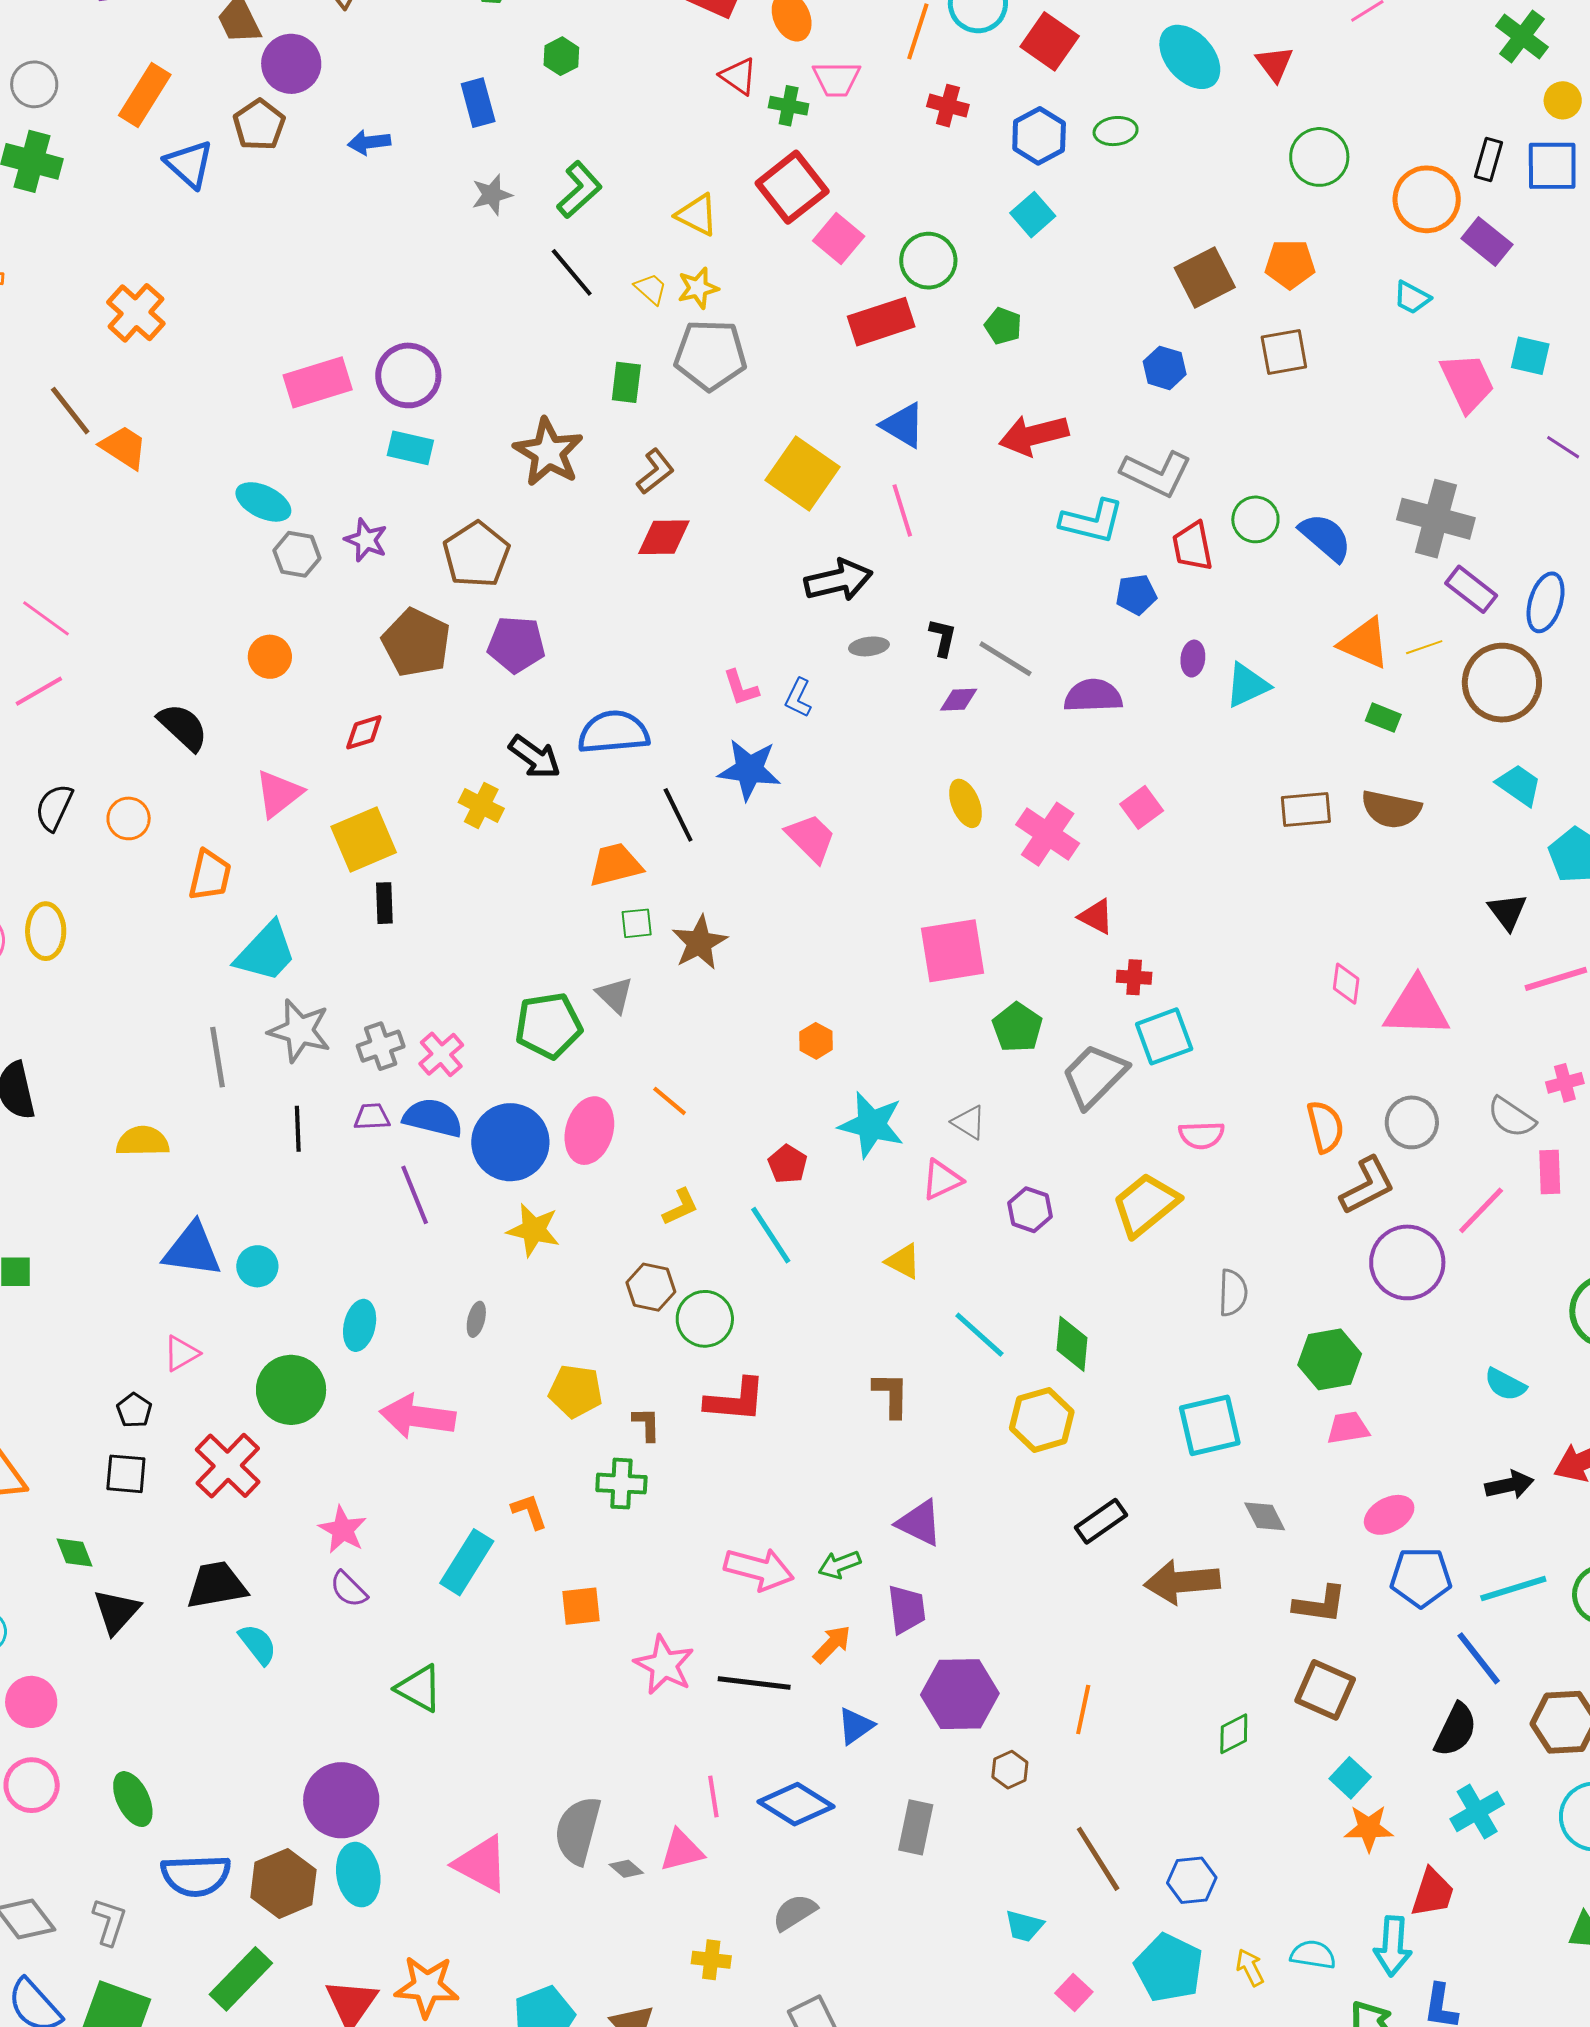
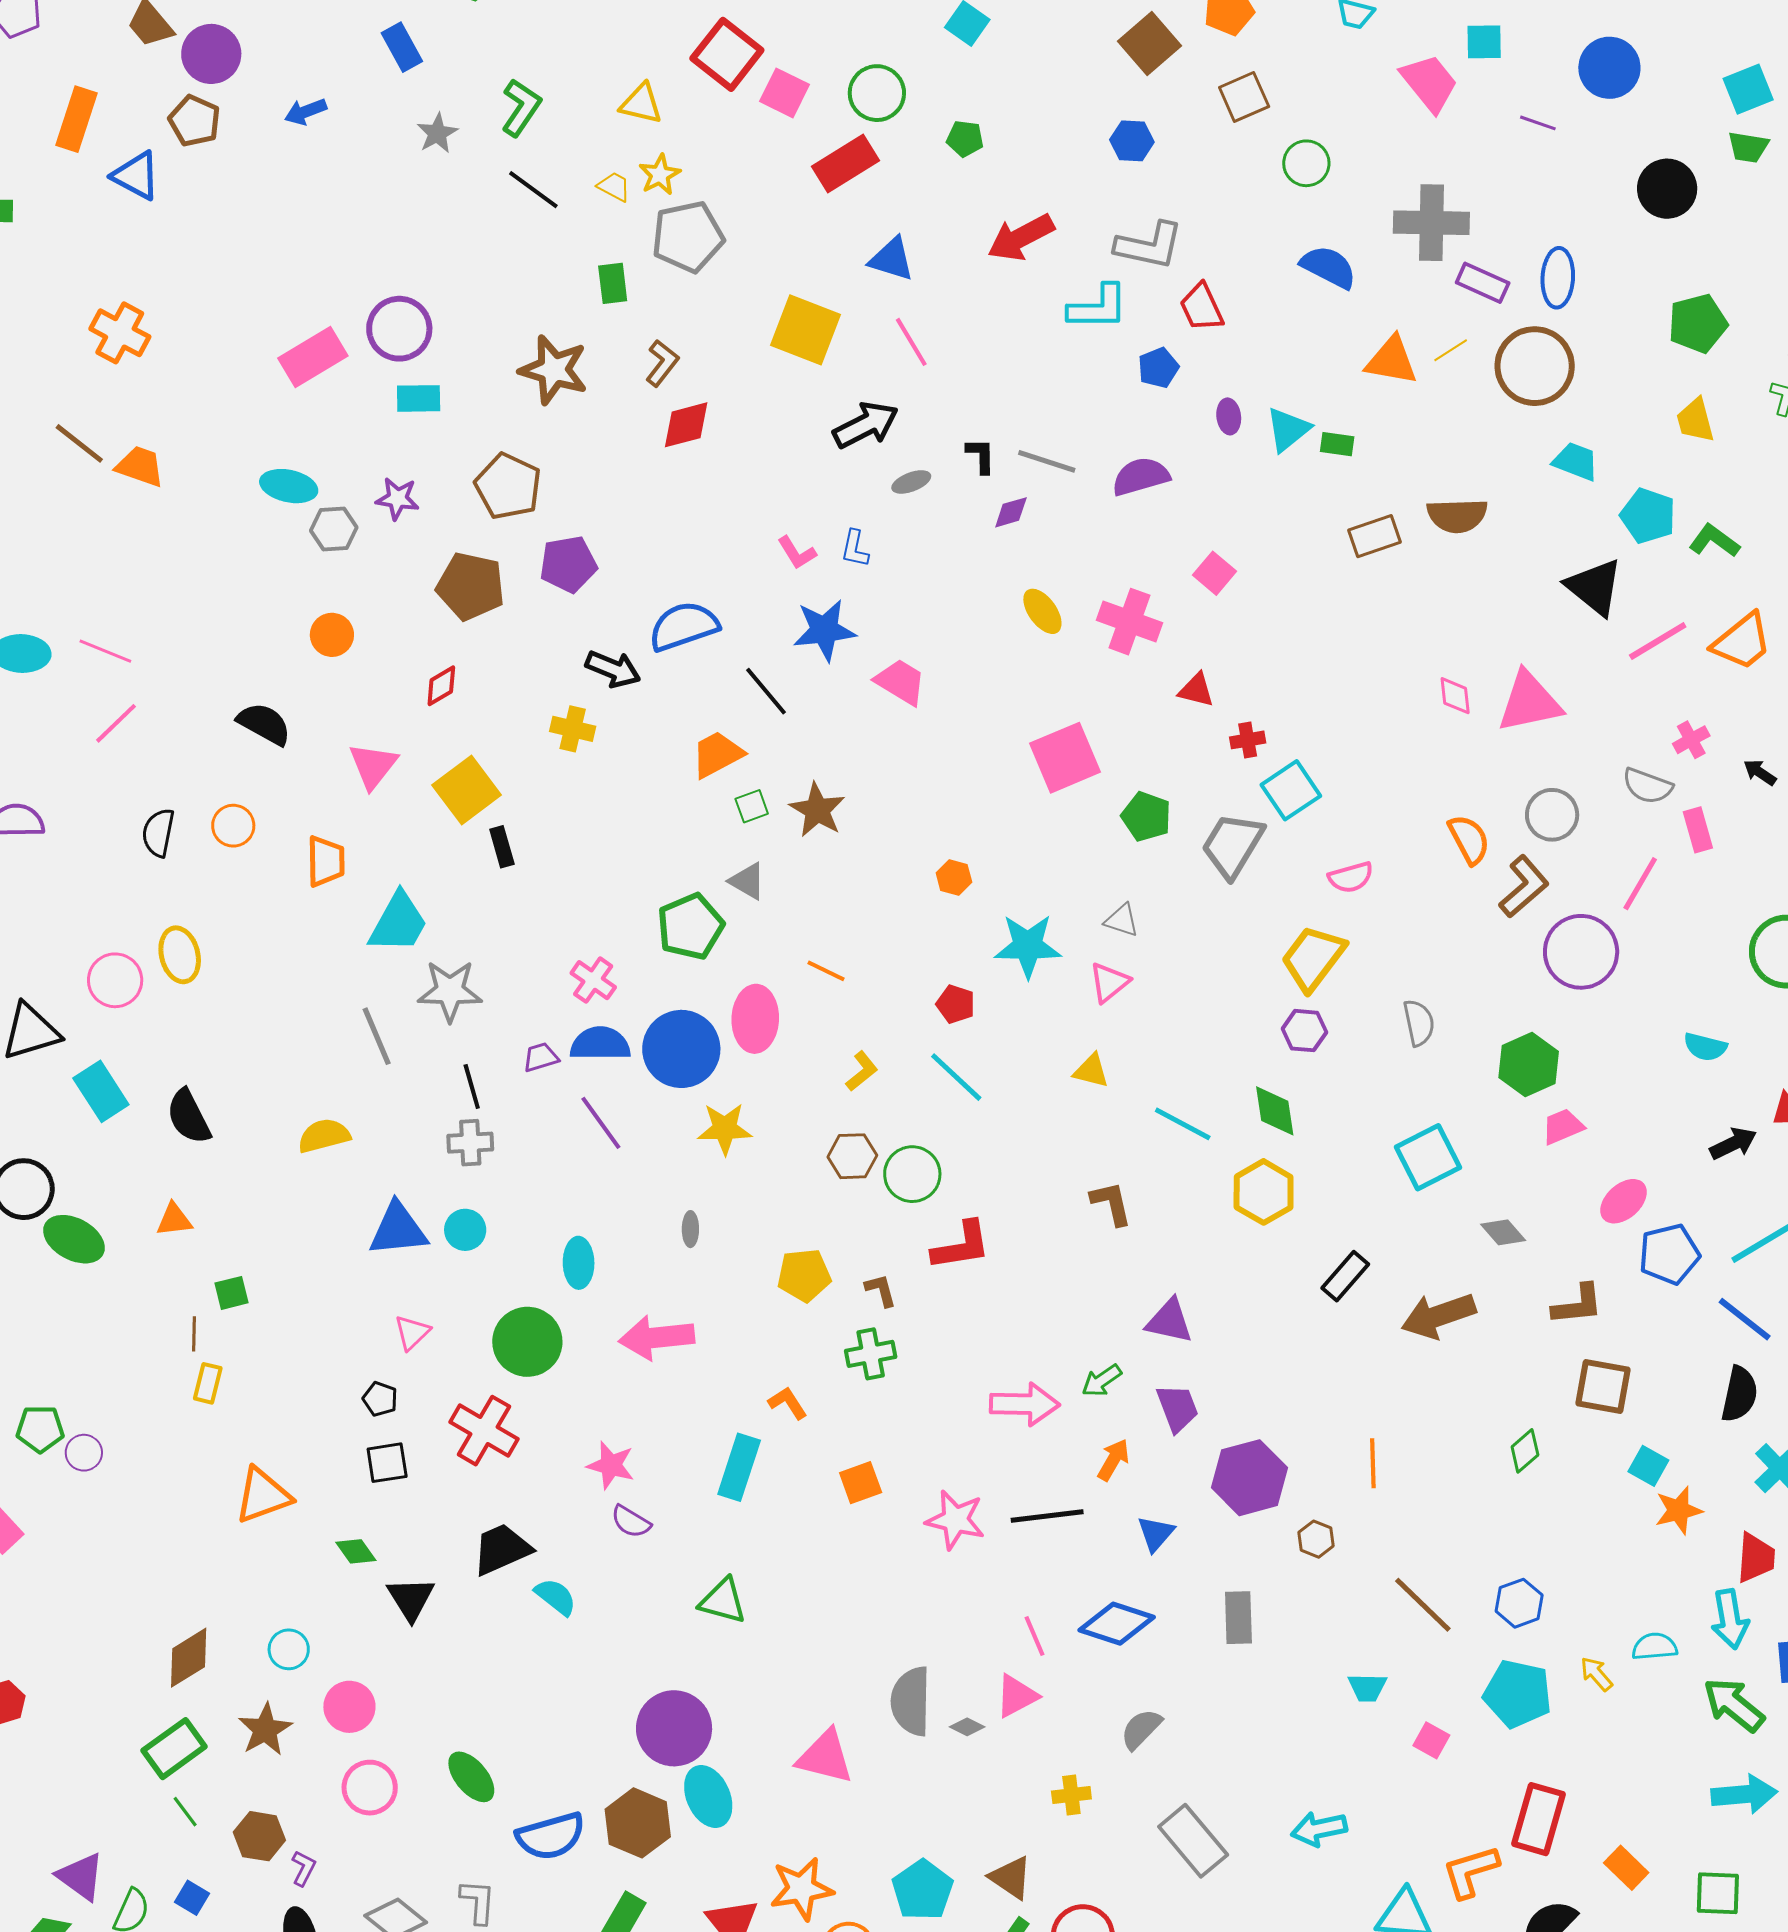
green circle: (1255, 519) -> (1306, 163), moved
green rectangle: (1383, 718) -> (1337, 444), moved
black triangle: (1507, 911) -> (1595, 587), size x1.5
gray cross: (381, 1046) -> (470, 1143), moved, turned 30
purple hexagon: (1030, 1210) -> (1304, 1031), moved

